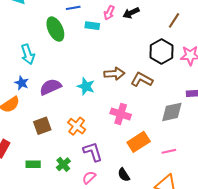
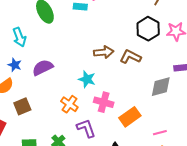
cyan star: (86, 86) -> (87, 79), moved
pink cross: (121, 114) -> (104, 102), moved
brown square: (42, 126) -> (22, 106), moved
pink line: (169, 151) -> (160, 133), moved

